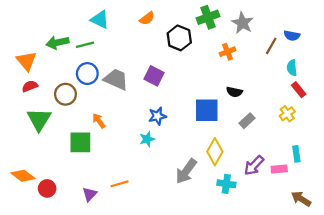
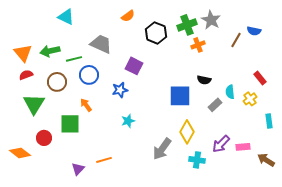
green cross: (208, 17) -> (187, 25), moved
cyan triangle: (100, 20) -> (66, 17), moved
green arrow: (57, 43) -> (50, 51), moved
green line: (85, 45) -> (74, 59), moved
cyan semicircle: (292, 68) -> (230, 92), moved
blue circle: (87, 74) -> (89, 75), moved
gray trapezoid: (116, 79) -> (101, 44), moved
blue star: (157, 116) -> (120, 90), moved
cyan rectangle: (296, 154) -> (269, 121), moved
red circle: (47, 188) -> (44, 138), moved
brown arrow: (301, 199) -> (266, 160), moved

